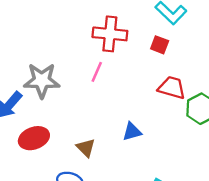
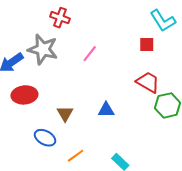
red cross: (110, 34) -> (60, 18), moved, size x0.7
red square: (160, 45) -> (147, 44), turned -35

